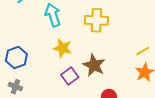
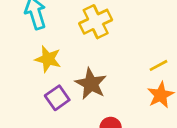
yellow cross: (96, 20) -> (96, 22), turned -30

